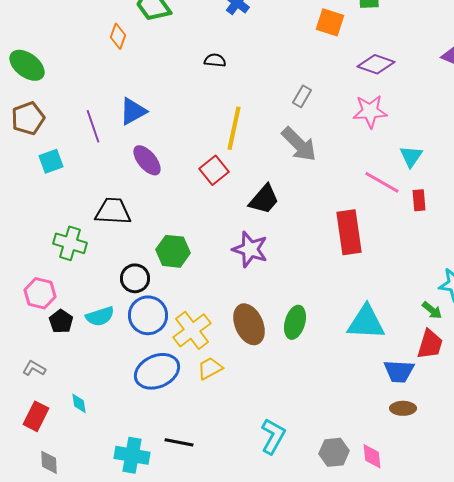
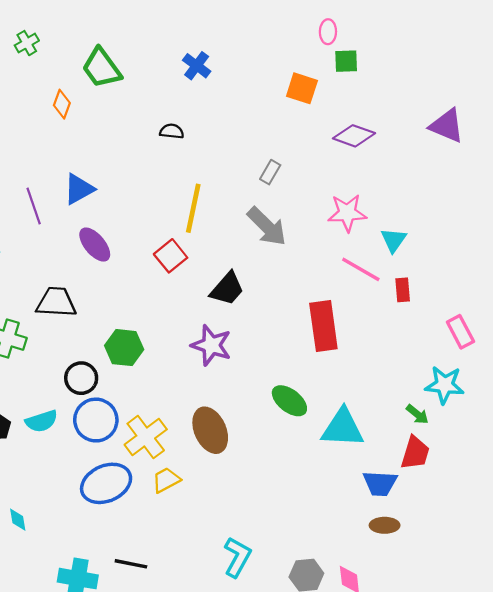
pink star: (370, 111) -> (347, 213), moved
green ellipse: (295, 322) -> (289, 401), moved, turned -68

